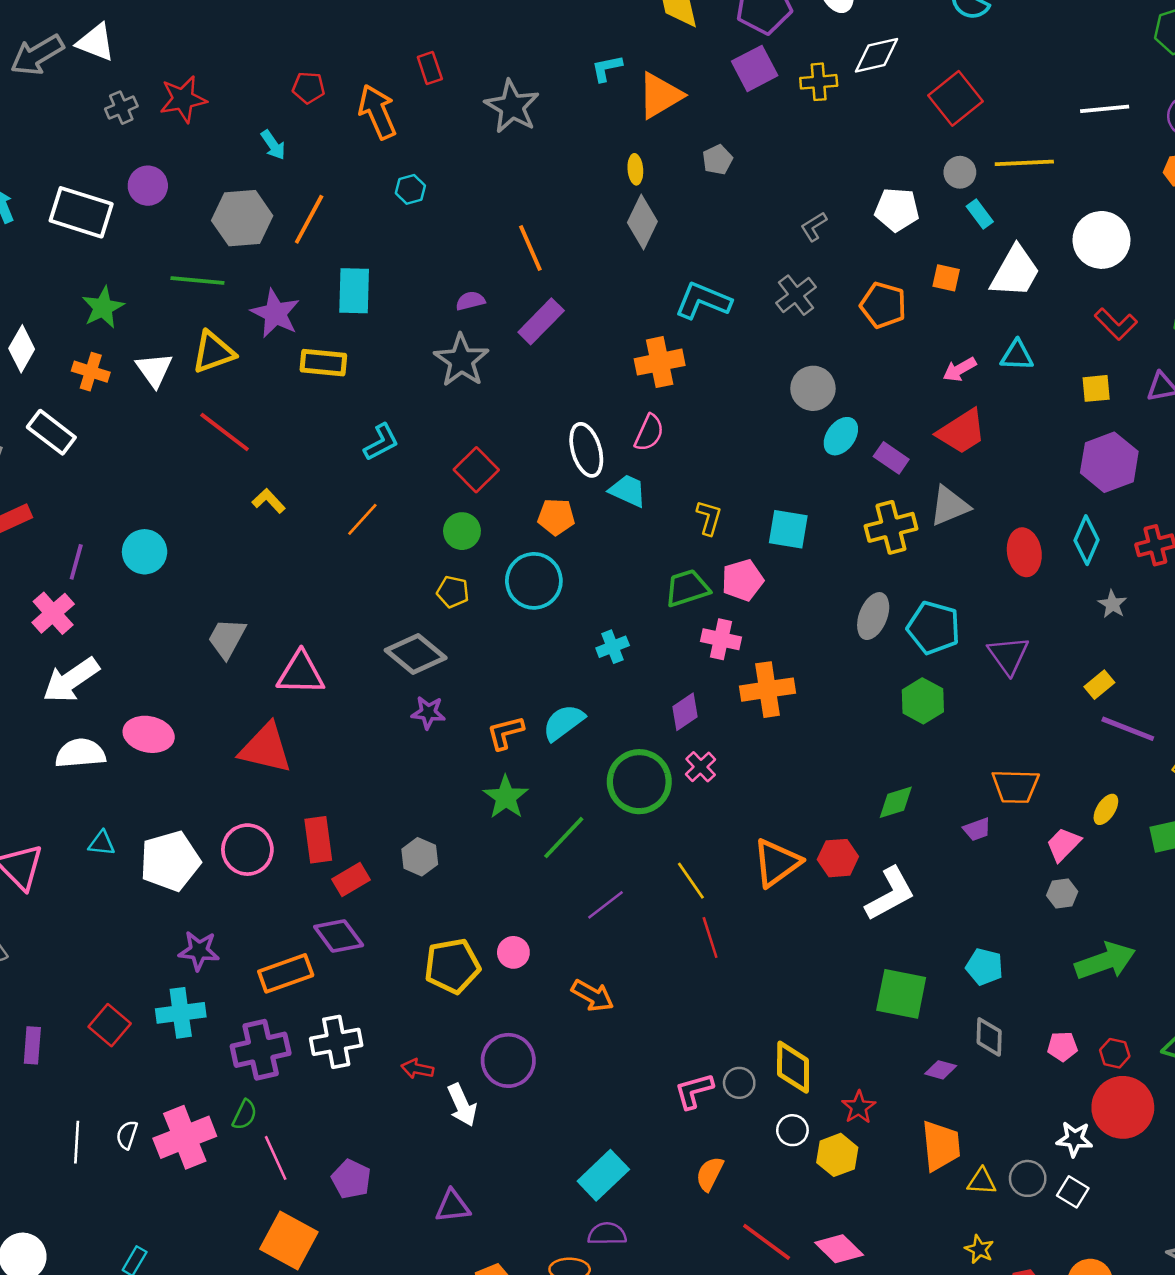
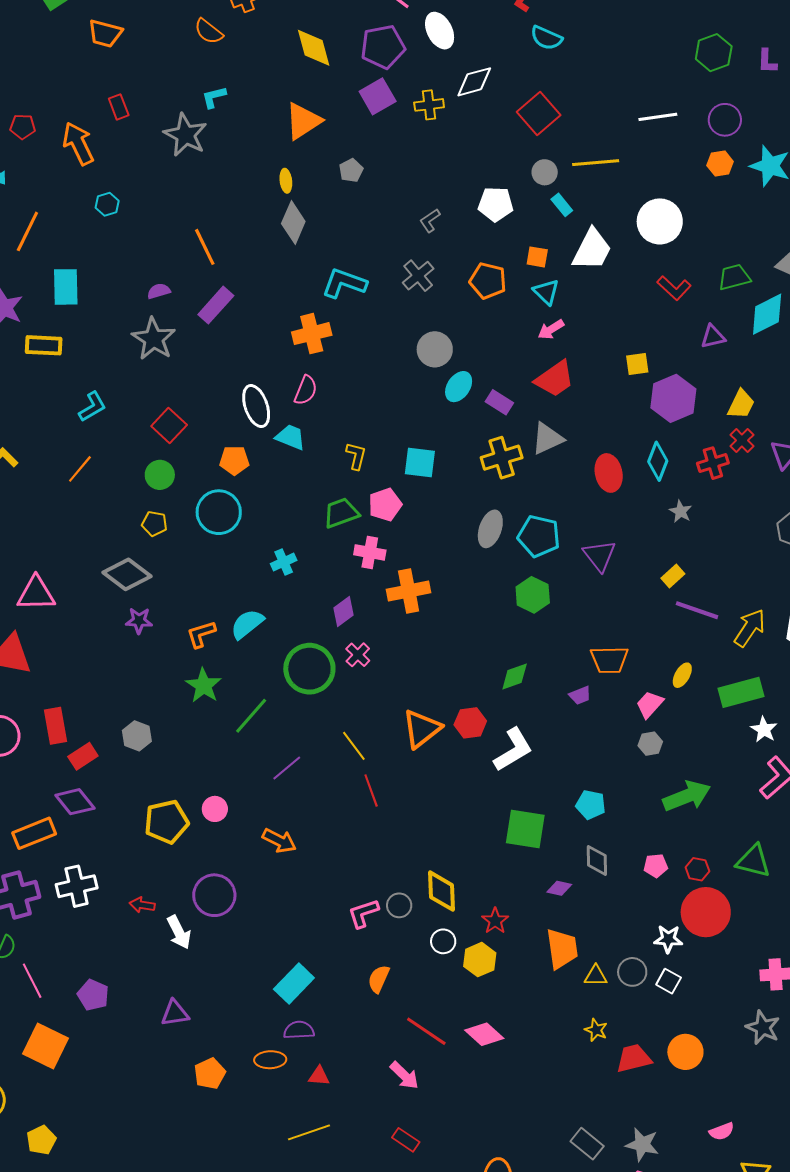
cyan L-shape: (607, 68) -> (214, 97), moved
cyan triangle: (1017, 355) -> (546, 292), moved, turned 44
yellow square: (1096, 388) -> (637, 364), moved

